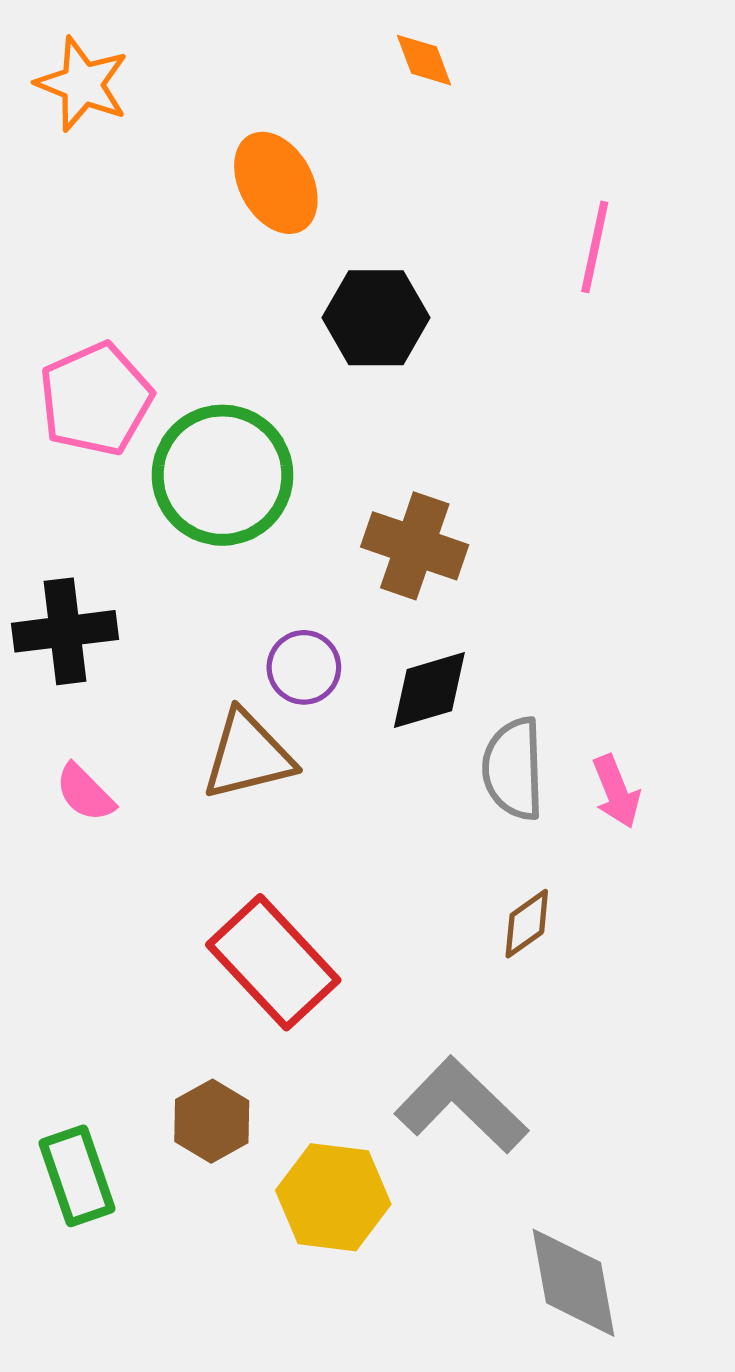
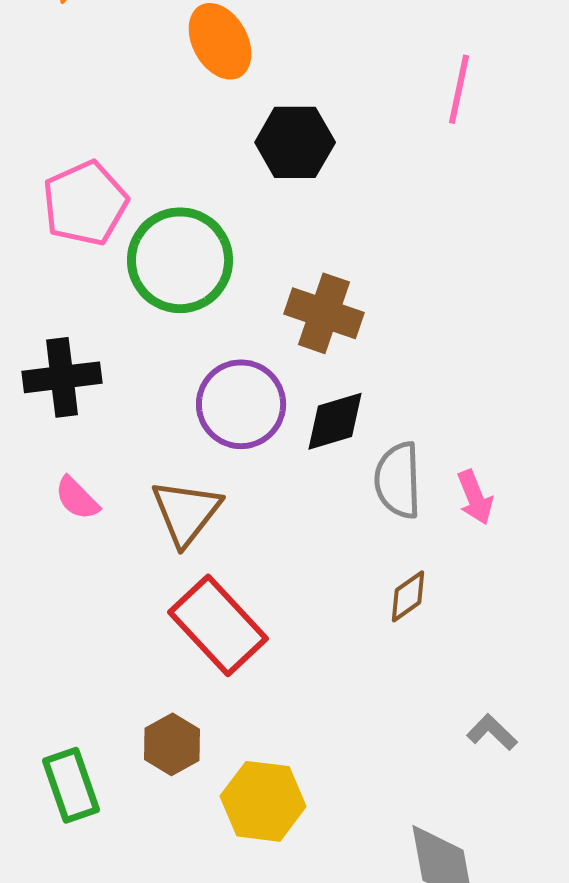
purple circle: (304, 667) -> (241, 404), size x1.6
brown triangle: (248, 755) -> (186, 512), moved, turned -38
gray L-shape: (461, 1105) -> (492, 732), moved, size x0.5

